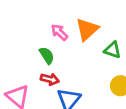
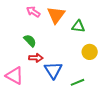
pink arrow: (59, 32) -> (33, 12), moved

